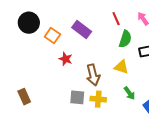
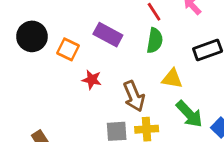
green semicircle: (125, 39) -> (155, 40), moved
green arrow: (129, 93) -> (189, 114), size x1.5

